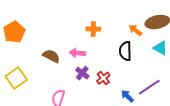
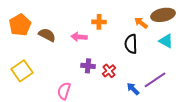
pink arrow: (77, 53) -> (79, 37), moved
brown semicircle: (51, 56) -> (47, 35), moved
purple cross: (82, 73) -> (88, 66), turned -32

